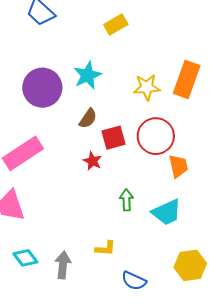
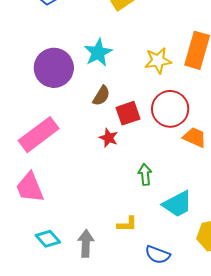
orange trapezoid: (178, 166) -> (195, 137), turned -50
cyan trapezoid: (167, 212) -> (177, 204), moved

